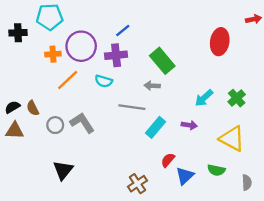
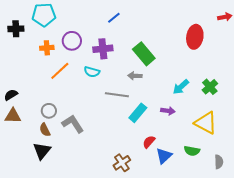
blue line: (123, 30) -> (114, 18), moved
purple circle: (81, 46) -> (72, 41), size x0.7
brown semicircle: (33, 108) -> (45, 130), moved
gray L-shape: (82, 123) -> (73, 124), moved
black triangle: (63, 170) -> (42, 151), moved

